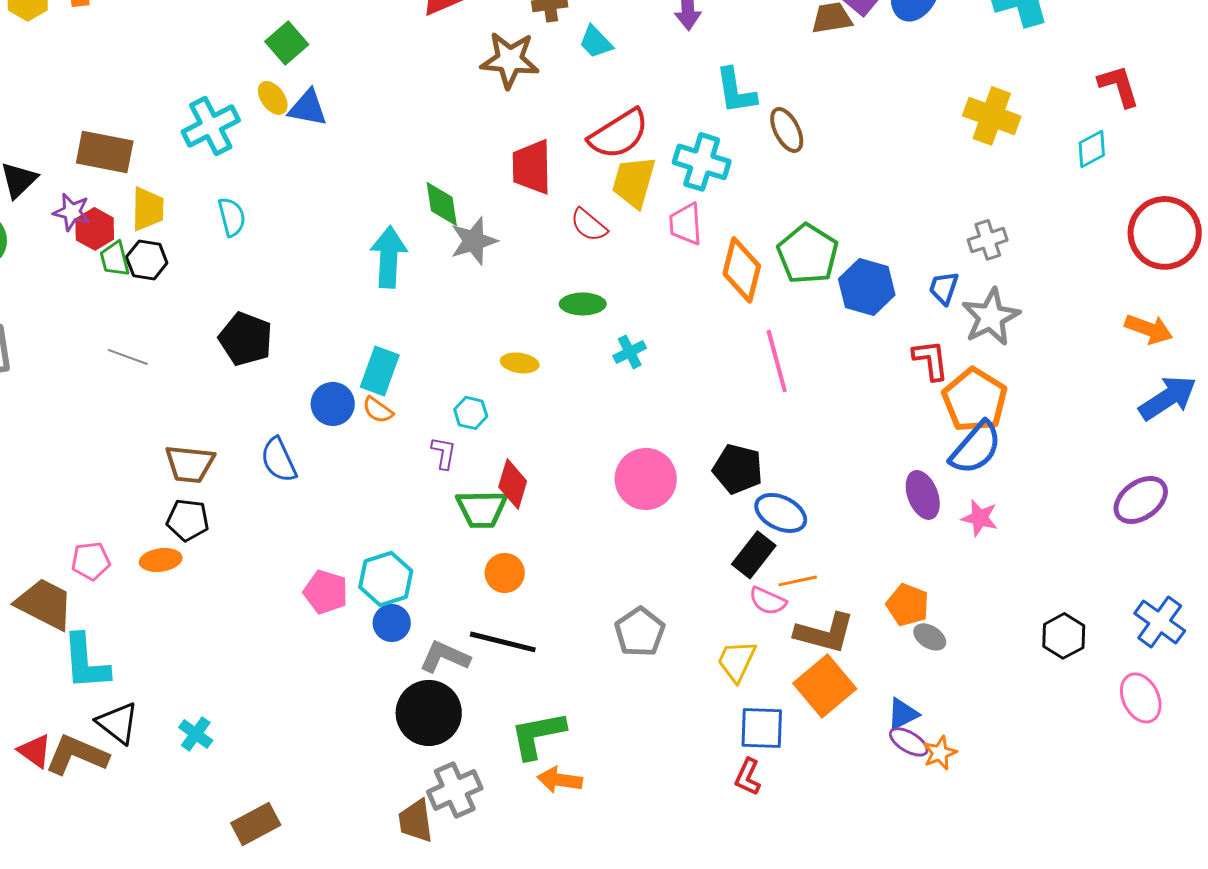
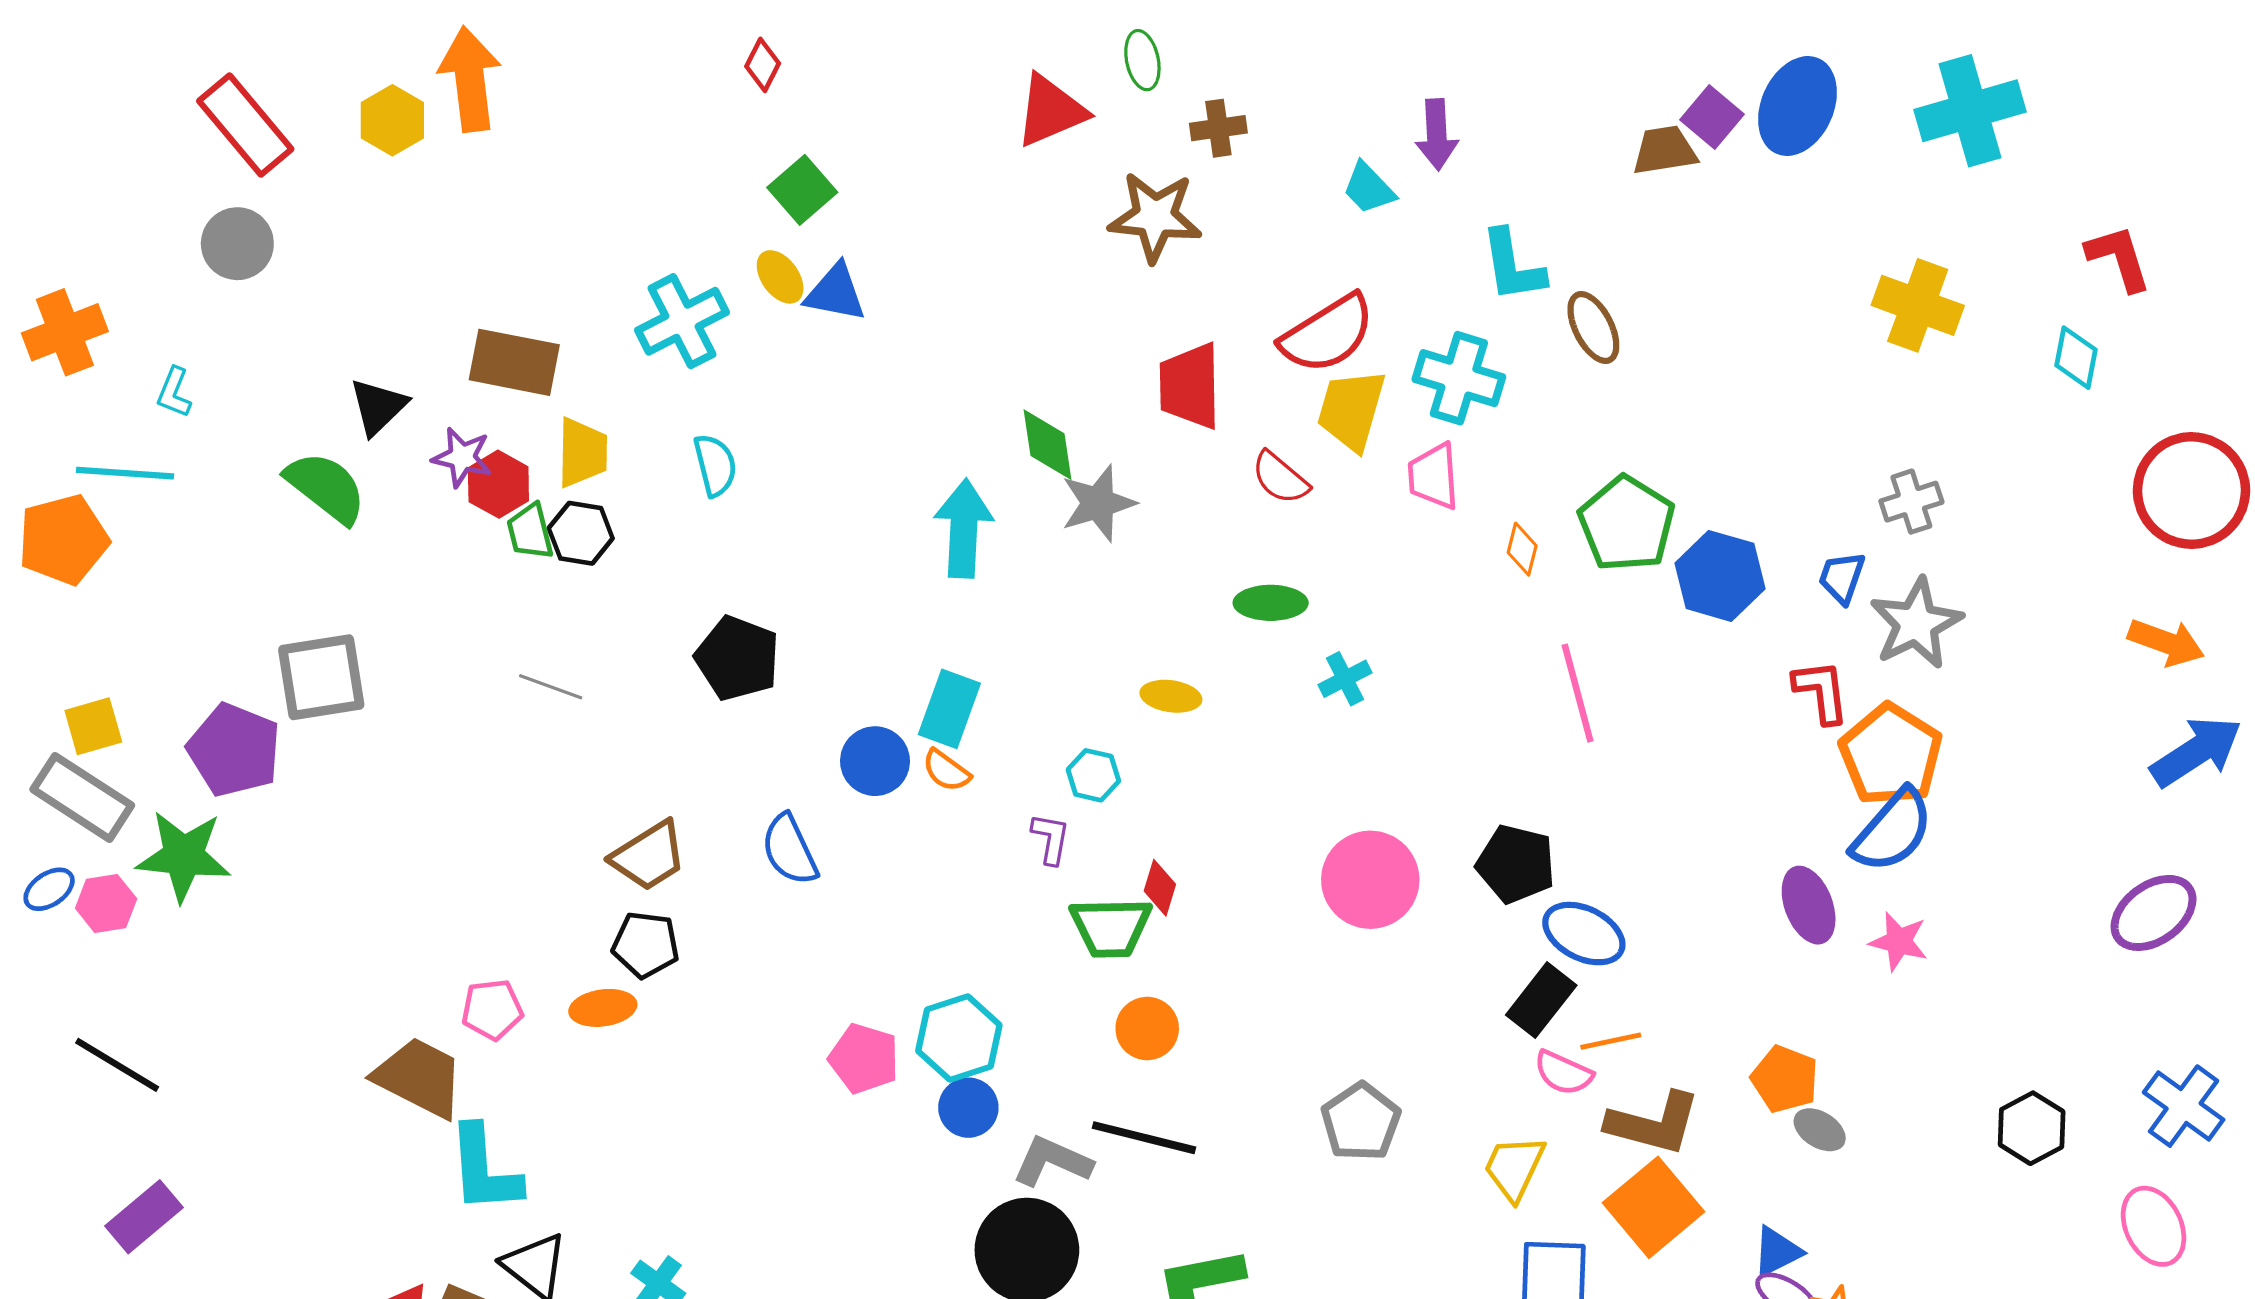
cyan trapezoid: (596, 42) -> (1369, 188), moved
cyan diamond: (1092, 149) -> (2076, 358), turned -51
orange diamond: (742, 270) -> (1522, 549), size x0.5
brown trapezoid: (190, 464) -> (649, 856), turned -38
red diamond: (513, 484) -> (1160, 888), size x0.7

